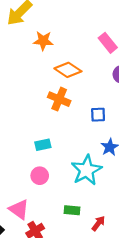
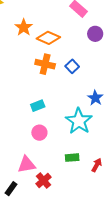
orange star: (43, 41) -> (24, 27), moved, turned -30
blue square: (98, 115) -> (72, 66), moved, turned -32
pink triangle: (19, 209) -> (26, 165), turned -36

